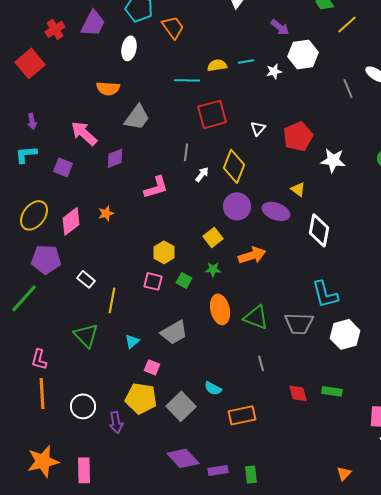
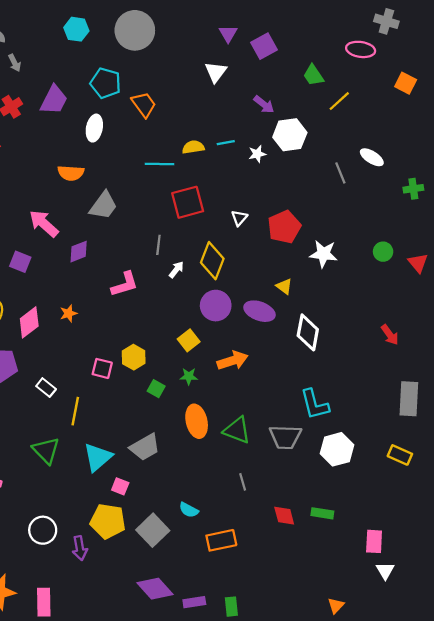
pink square: (153, 281) -> (102, 368), moved
cyan triangle: (132, 341) -> (98, 457), size x1.8

